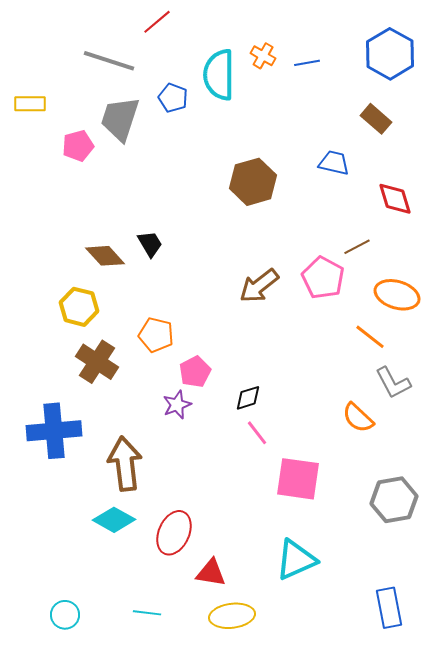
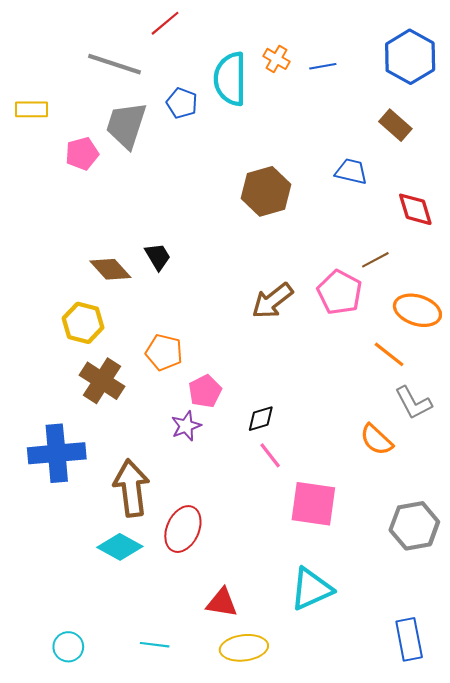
red ellipse: (174, 533) -> (183, 529), moved

